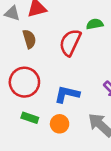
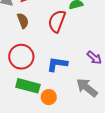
green rectangle: (30, 118) -> (28, 86), size x1.6
orange circle: (60, 124) -> (49, 97), moved

